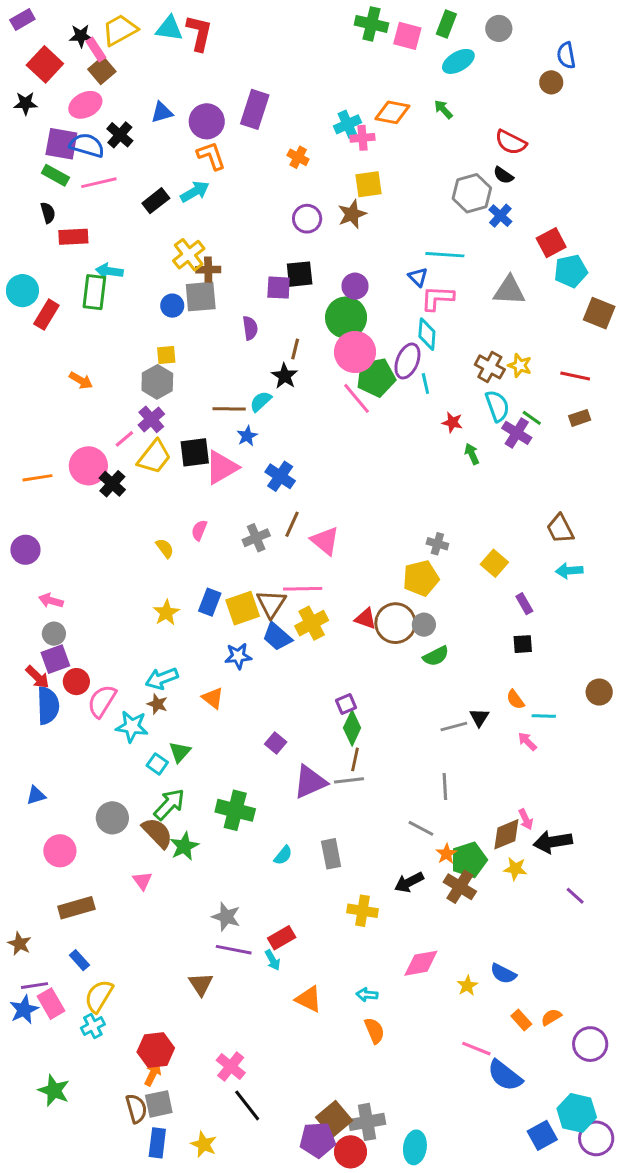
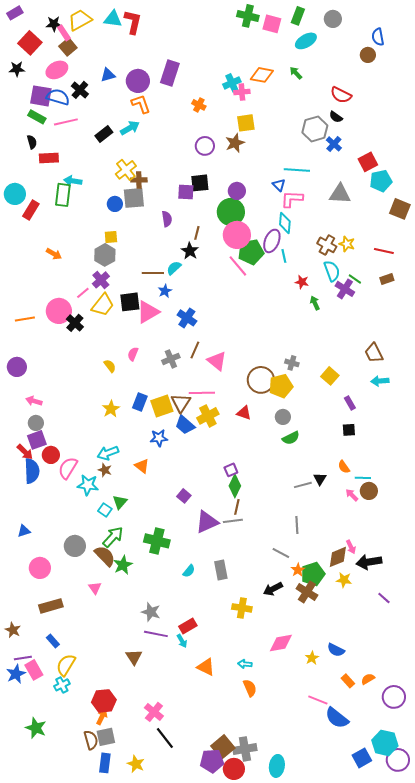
brown circle: (395, 623) -> (261, 380), moved
brown circle: (599, 692) -> (369, 491), moved

